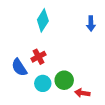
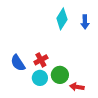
cyan diamond: (43, 20) -> (62, 19), moved
red cross: (38, 57) -> (41, 60), moved

